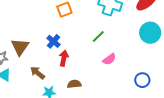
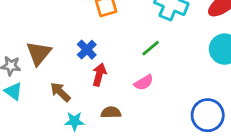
pink semicircle: (109, 59) -> (144, 83), moved
blue circle: (142, 80) -> (208, 115), size x1.5

